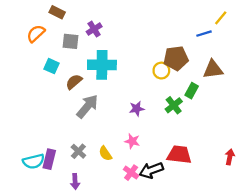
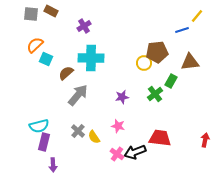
orange semicircle: (36, 34) -> (35, 45), moved
gray square: (71, 41) -> (31, 14), moved
gray cross: (78, 151) -> (78, 131), moved
cyan semicircle: (34, 161) -> (39, 126), moved
purple arrow: (75, 182) -> (53, 165), moved

